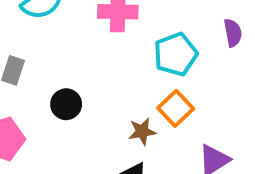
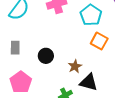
brown star: (142, 131) -> (75, 66), moved

